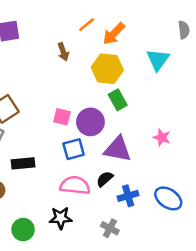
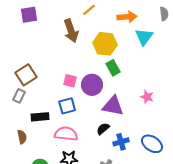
orange arrow: (114, 34) -> (127, 17), moved, turned -138
brown arrow: (63, 52) -> (71, 31), size x1.6
blue square: (74, 149) -> (67, 106), moved
pink semicircle: (75, 185) -> (66, 134), moved

